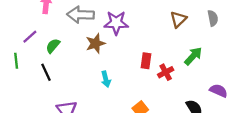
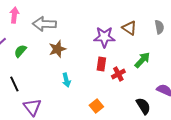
brown triangle: (178, 19) -> (129, 28), turned -42
purple star: (116, 23) -> (104, 37), moved
black line: (46, 72) -> (14, 84), moved

